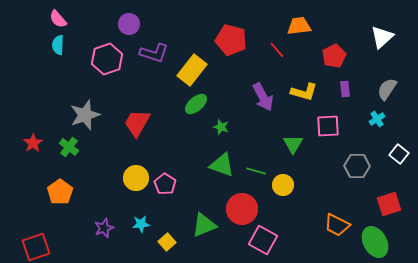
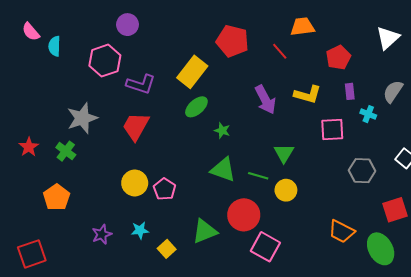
pink semicircle: (58, 19) -> (31, 32), moved
purple L-shape: (154, 53) -> (141, 84), moved
cyan cross: (377, 119) -> (368, 114), moved, turned -35
green triangle: (293, 144) -> (284, 153), moved

